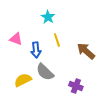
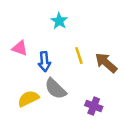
yellow line: (57, 40) -> (79, 55), moved

